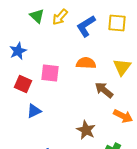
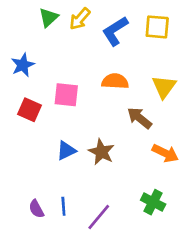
green triangle: (37, 16) -> (49, 17), turned 35
blue triangle: (34, 111) -> (66, 150), moved
brown star: (86, 130) -> (101, 152), moved

